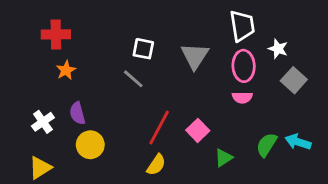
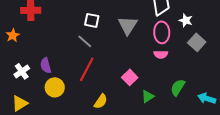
orange star: (66, 70) -> (13, 35), moved
red line: (159, 128) -> (87, 69), moved
cyan arrow: (298, 142) -> (207, 98), moved

